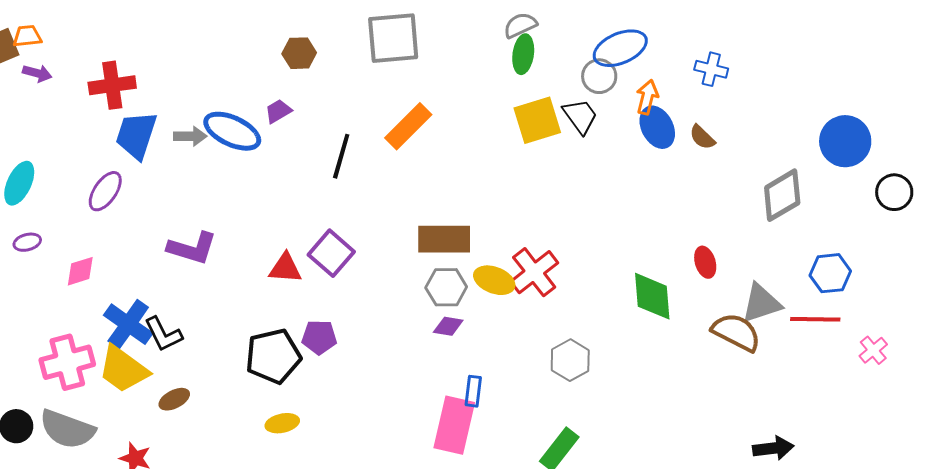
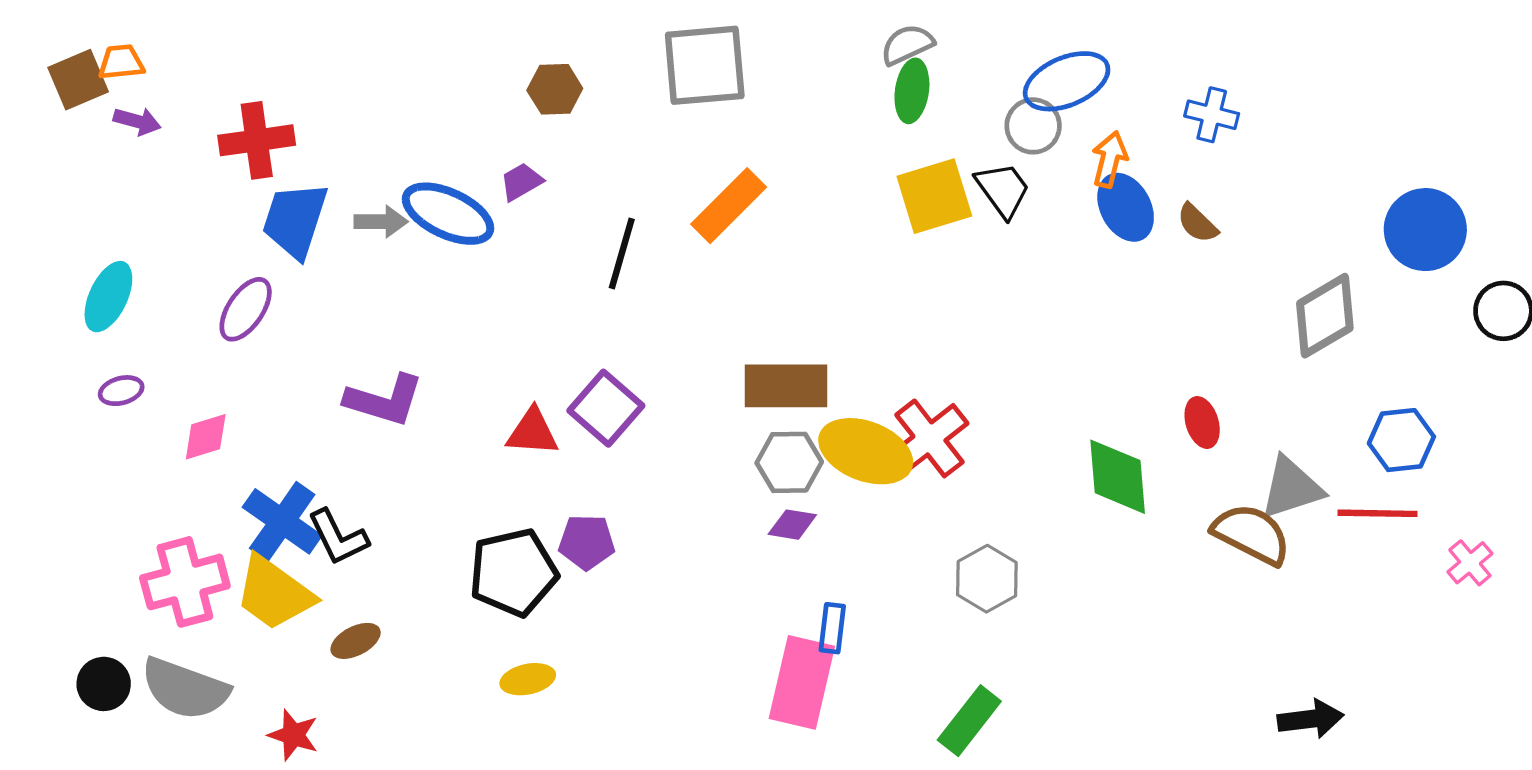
yellow ellipse: (494, 280) -> (866, 451), size x1.4

